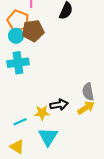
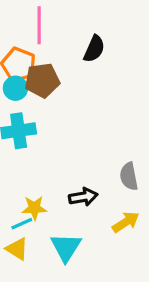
yellow arrow: (86, 108) -> (126, 222), moved
yellow star: (42, 113) -> (34, 208), moved
yellow triangle: (17, 147) -> (17, 249), moved

